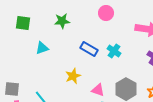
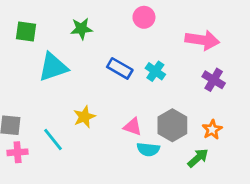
cyan triangle: (42, 48) -> (53, 67), size x1.6
yellow star: (73, 76) -> (84, 117), moved

